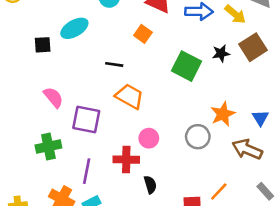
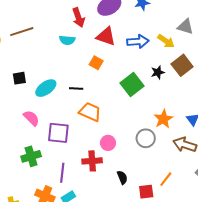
cyan ellipse: (74, 28) -> (46, 88), moved
green square: (187, 66) -> (132, 85), turned 30
black semicircle: (150, 185) -> (122, 177), moved

